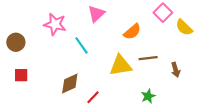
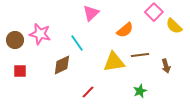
pink star: (55, 24) -> (40, 34), moved
brown diamond: (70, 84) -> (62, 65), moved

